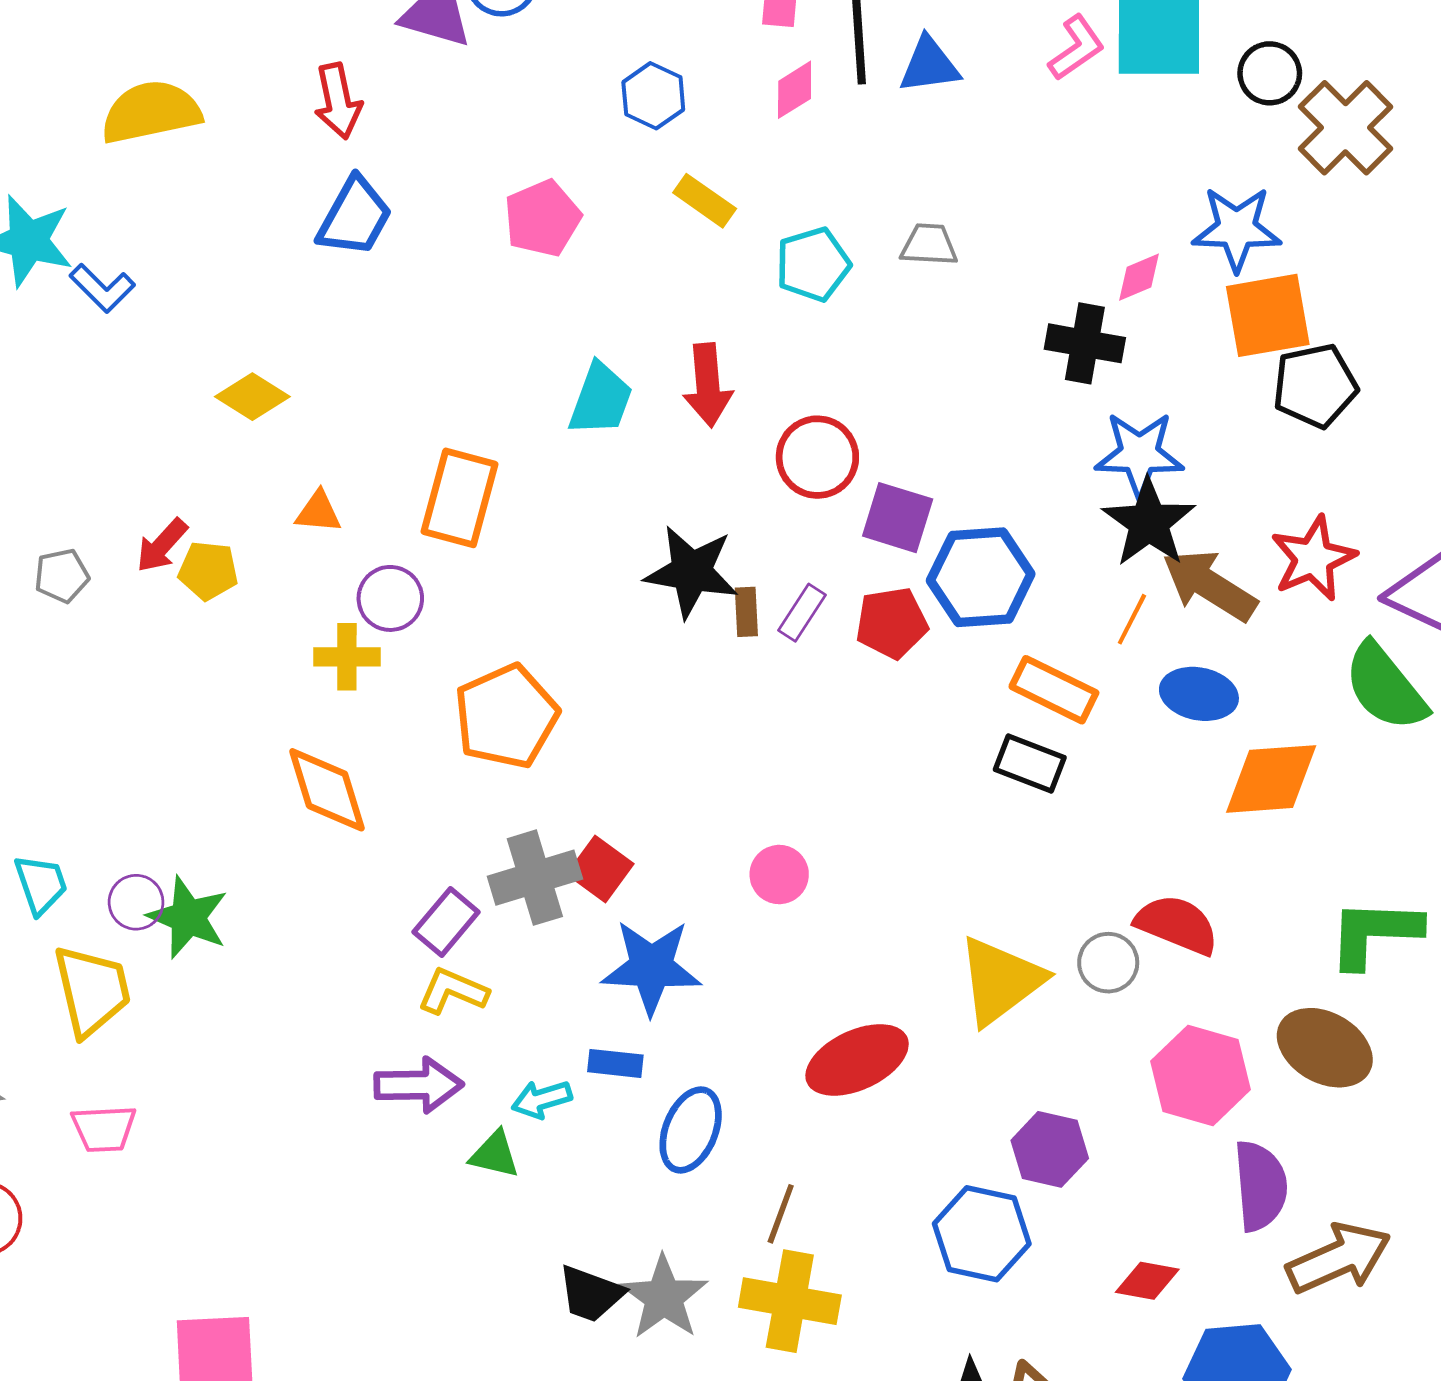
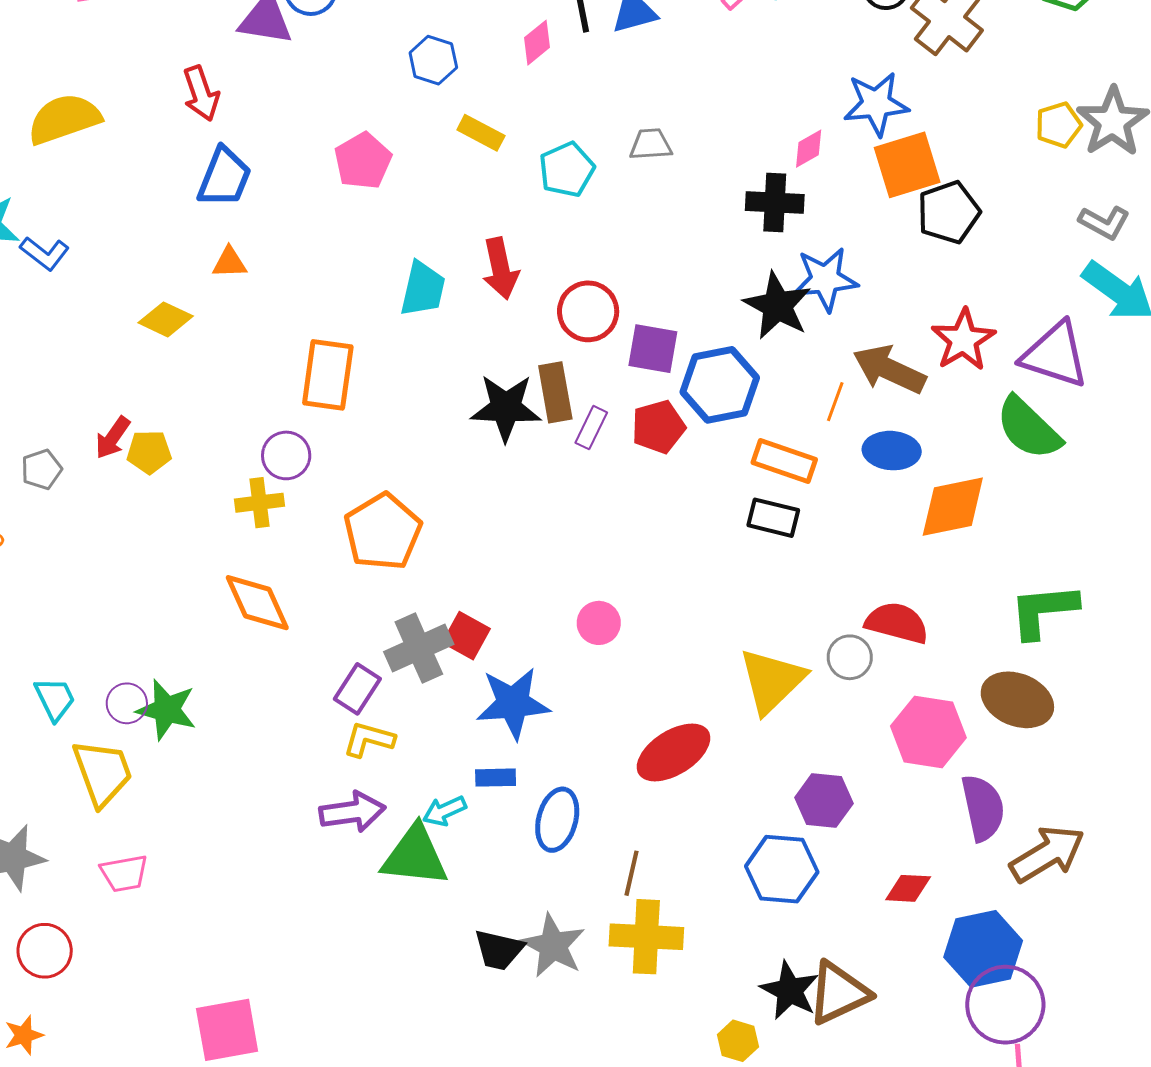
orange triangle: (318, 512) -> (229, 262), moved
black star: (1149, 522) -> (777, 306), moved
brown rectangle: (746, 612) -> (555, 392), moved, size x1.6
green triangle: (495, 1154) -> (415, 856), size x1.8

